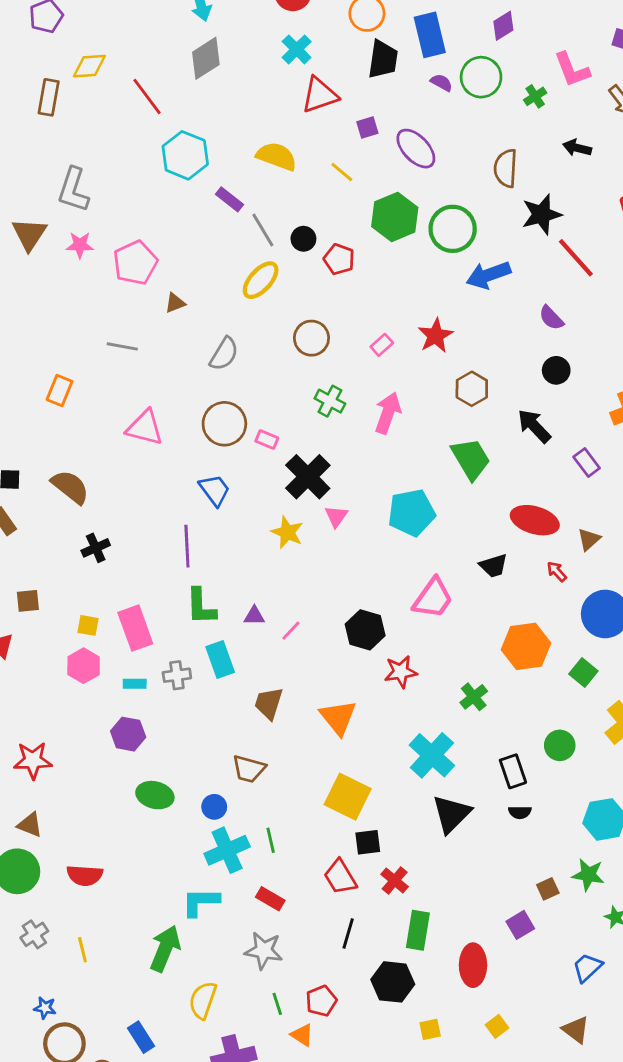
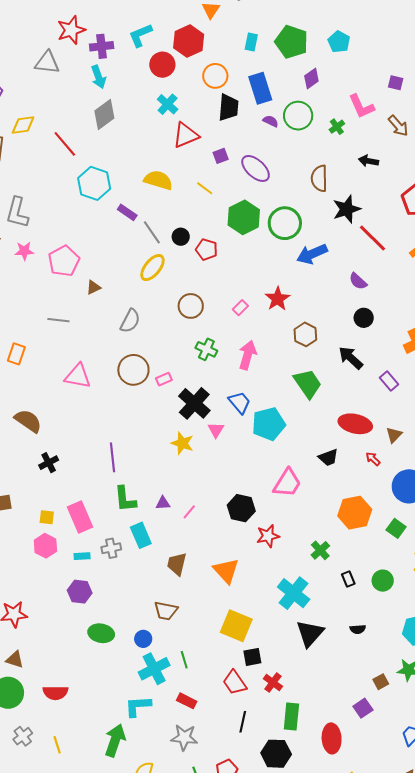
pink rectangle: (267, 440) -> (164, 379), turned -42
blue trapezoid: (215, 490) -> (240, 402), moved
black rectangle: (513, 771) -> (348, 579), moved, size x0.7

